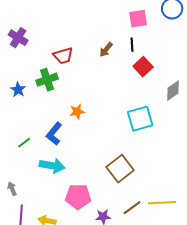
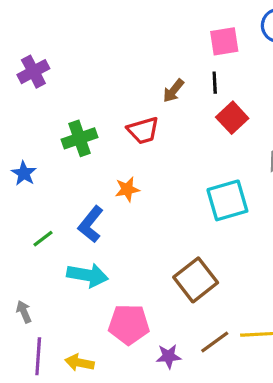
purple cross: (18, 38) -> (33, 72), turned 30
red trapezoid: (63, 56) -> (143, 130), moved
blue star: (18, 90) -> (24, 173), moved

